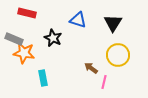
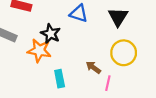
orange star: (24, 53) -> (39, 51), moved
cyan rectangle: (43, 78) -> (60, 79), moved

